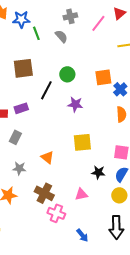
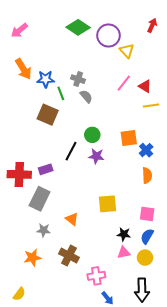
red triangle: (119, 13) -> (145, 86), moved, turned -48
gray cross: (70, 16) -> (78, 79), moved, turned 32
brown square: (23, 68) -> (48, 115), moved, turned 30
purple star: (75, 104) -> (96, 156), moved
gray rectangle: (15, 137) -> (40, 199), size x1.6
pink triangle: (81, 194) -> (124, 253), moved
pink cross: (56, 213) -> (96, 276), moved, turned -30

